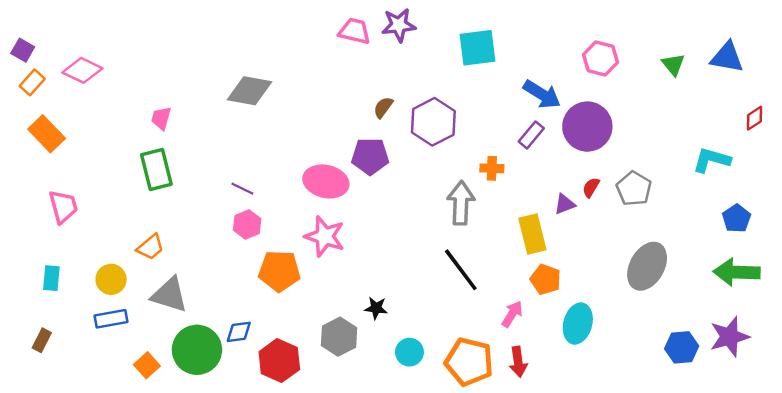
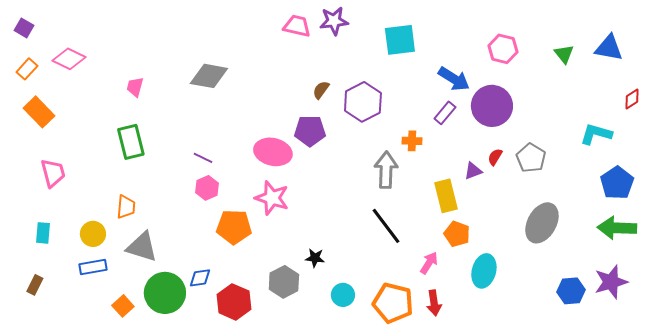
purple square: (23, 50) -> (24, 28), moved
pink trapezoid: (161, 118) -> (135, 87), moved
blue pentagon: (737, 218) -> (617, 183), size x1.4
orange trapezoid: (150, 247) -> (126, 207), turned -45

